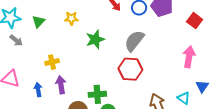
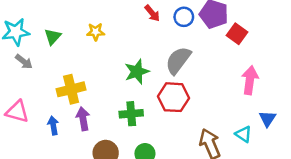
red square: (195, 21) -> (237, 34), moved
green star: (95, 39) -> (137, 72), moved
yellow cross: (52, 62) -> (71, 89), size x1.5
green cross: (97, 94) -> (131, 114), moved

